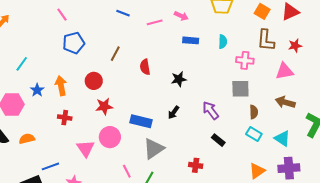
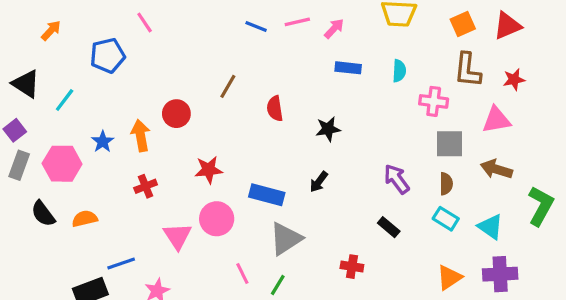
orange square: (262, 11) -> (463, 24), turned 35
blue line: (123, 13) -> (256, 27), moved
pink arrow: (181, 16) -> (334, 29), turned -72
pink line: (155, 22) -> (297, 22), moved
blue pentagon: (74, 43) -> (108, 56), moved
cyan line: (22, 64) -> (65, 100), moved
red circle: (94, 81) -> (176, 114), moved
gray square: (240, 89) -> (449, 144), moved
purple arrow: (211, 110) -> (397, 179), moved
red cross: (65, 118) -> (146, 186), turned -32

